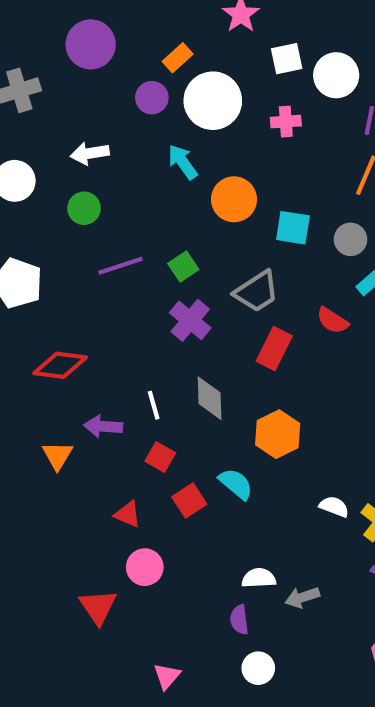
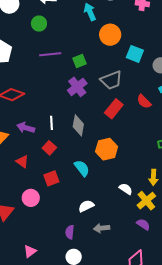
red square: (189, 500) -> (51, 178), moved
red triangle: (128, 514) -> (22, 162), moved
white semicircle: (259, 578) -> (86, 206), moved, turned -35

